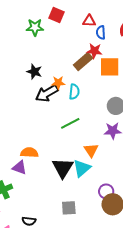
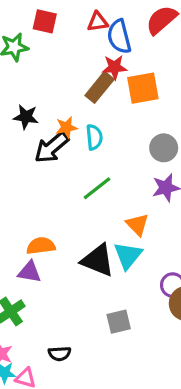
blue semicircle: (101, 32) -> (119, 37), size x1.5
black triangle: (63, 168) -> (98, 260), turned -30

